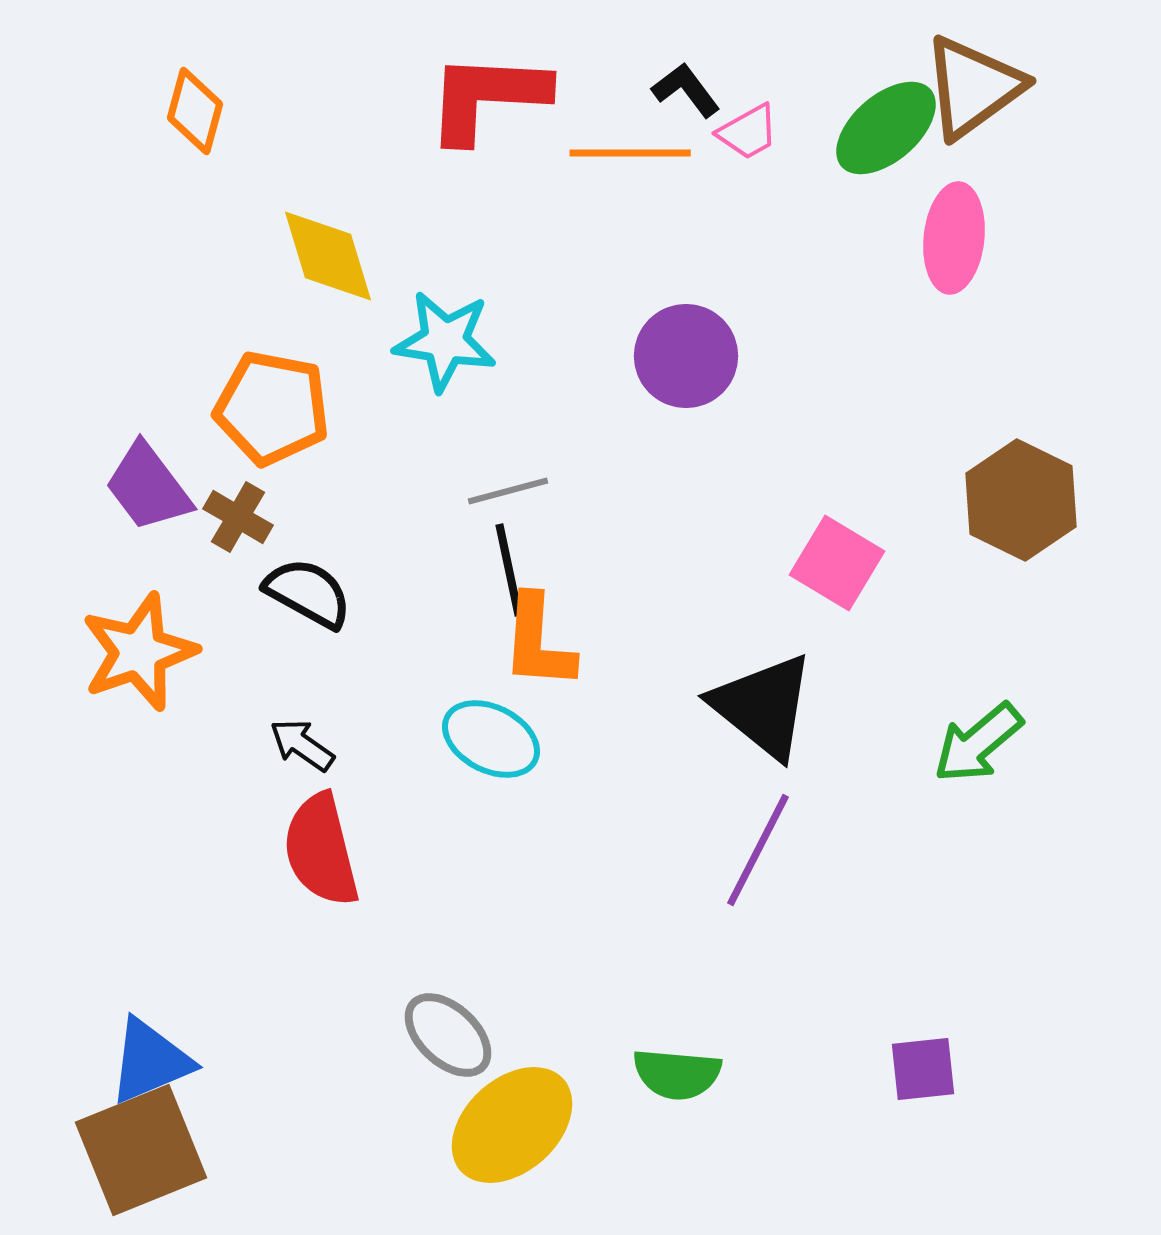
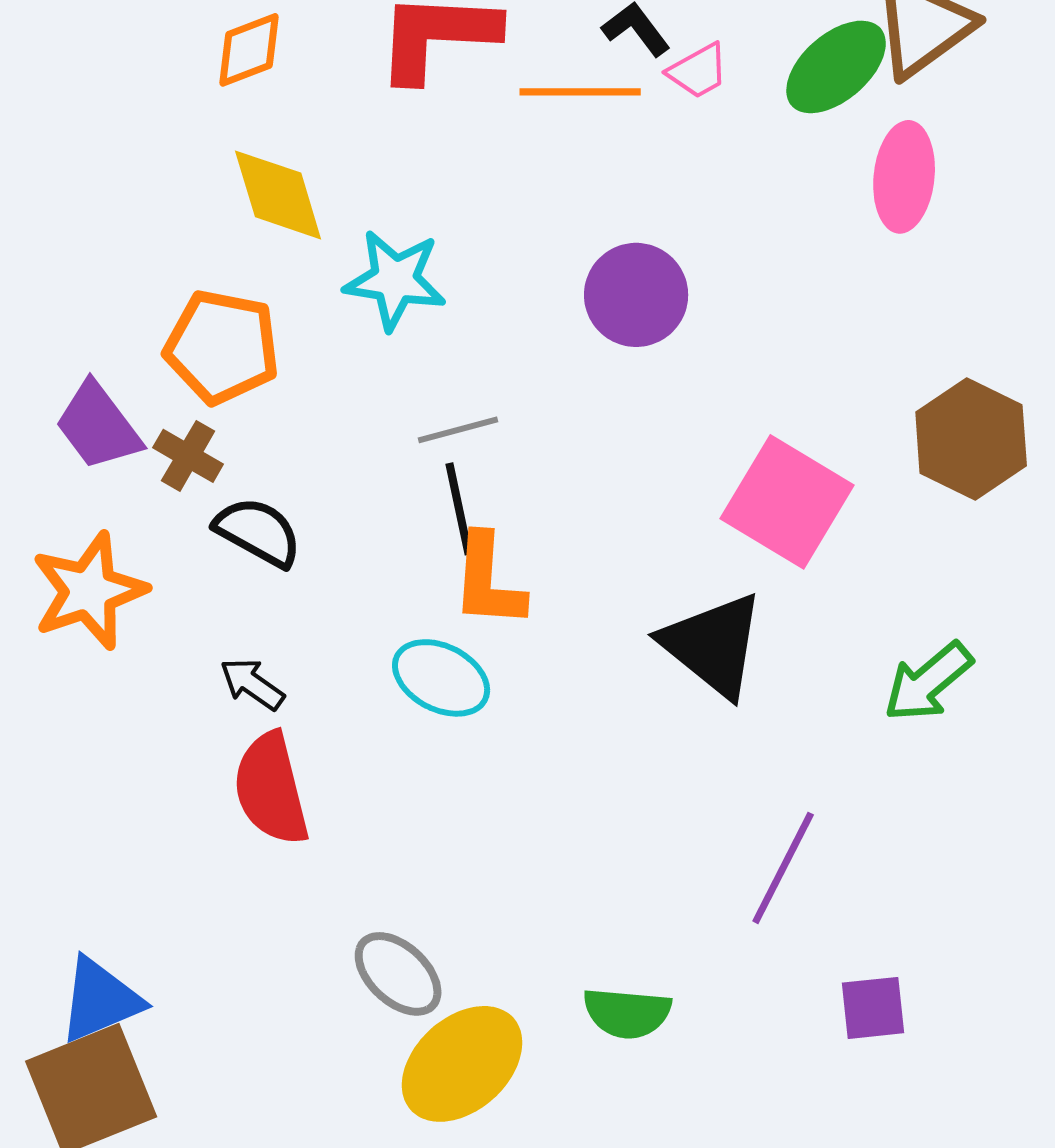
orange diamond: (195, 111) -> (249, 50), moved, turned 54
pink square: (837, 563) -> (787, 502), size x1.4
purple line: (758, 850) -> (783, 868), moved

